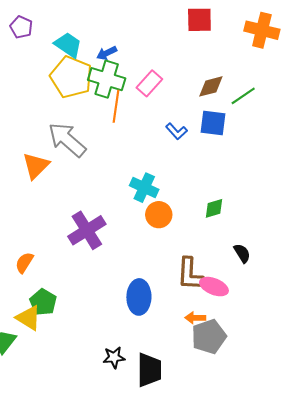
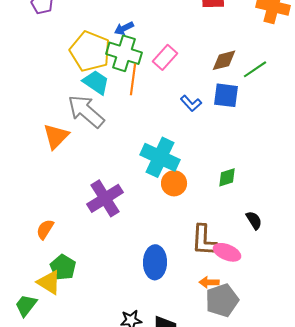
cyan trapezoid: (68, 45) -> (96, 82), moved
cyan cross: (144, 188) -> (160, 157), size x1.4

